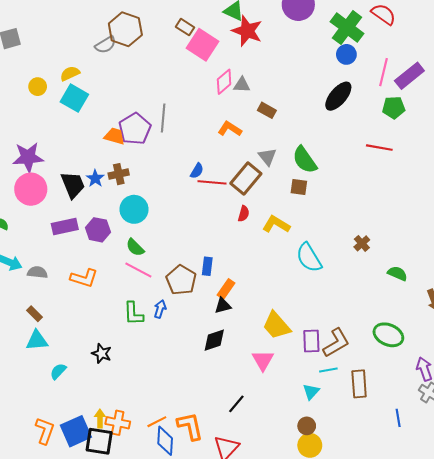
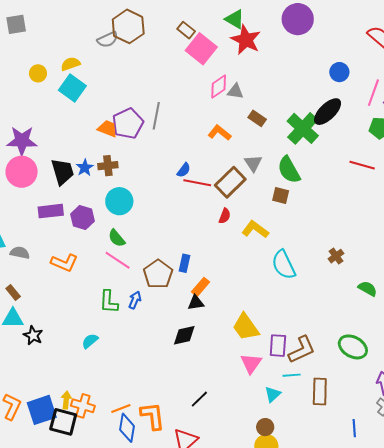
green cross: (347, 28) -> (303, 128), moved
black star: (102, 353) -> (33, 335), moved
pink triangle: (263, 360) -> (251, 363), moved
cyan semicircle: (58, 371) -> (90, 341), moved

